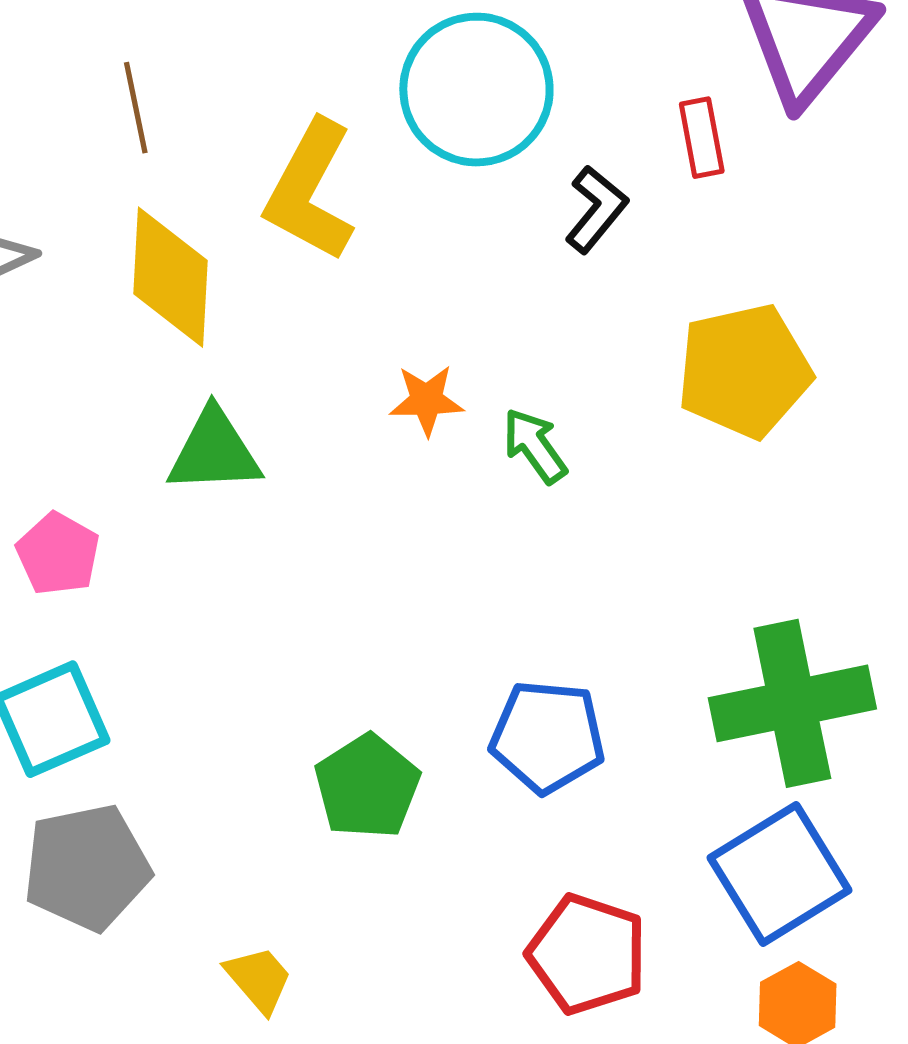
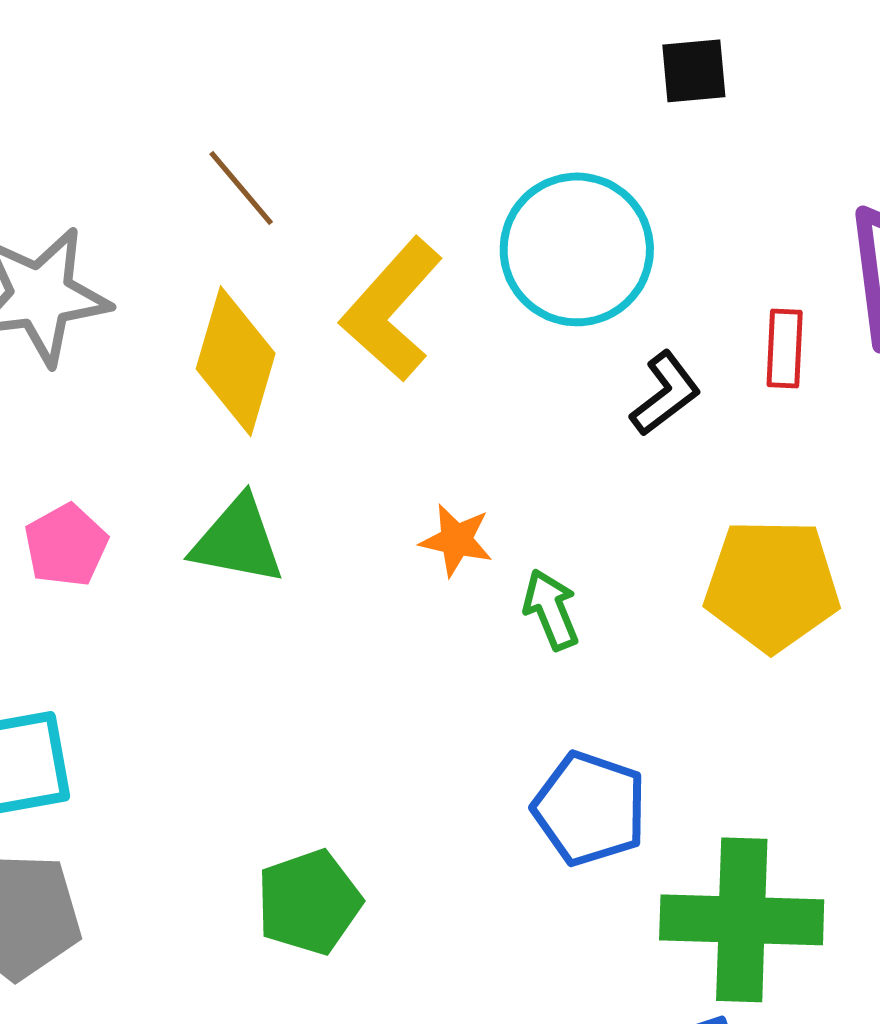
brown line: (136, 108) -> (241, 188), turned -42
pink pentagon: (58, 554) -> (66, 545), moved
blue pentagon: (547, 737) -> (590, 809), moved

